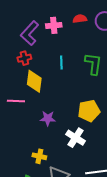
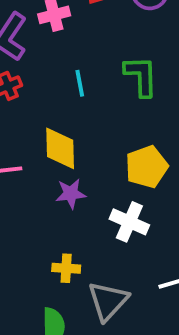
yellow diamond: (34, 81) -> (60, 148), moved

